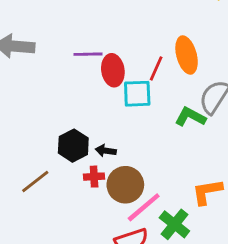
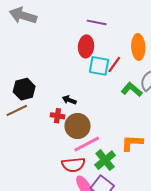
purple line: (88, 54) -> (97, 22), moved
red line: (156, 68) -> (114, 65), moved
black hexagon: (73, 146) -> (24, 89), moved

